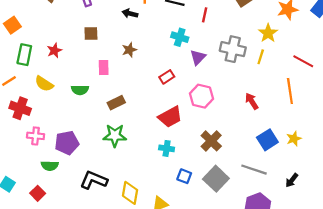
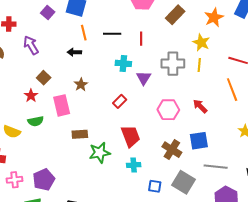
brown square: (91, 34) -> (44, 78), turned -32
red star: (54, 50) -> (31, 96), moved
pink rectangle: (104, 68) -> (62, 105), size x1.5
green semicircle: (80, 90) -> (36, 121), moved
pink hexagon: (202, 96) -> (168, 110), moved
brown rectangle: (116, 103) -> (80, 134), turned 35
red trapezoid: (170, 117) -> (131, 136), turned -70
green star: (115, 136) -> (100, 153), moved
blue square: (267, 140) -> (199, 141), moved, turned 36

